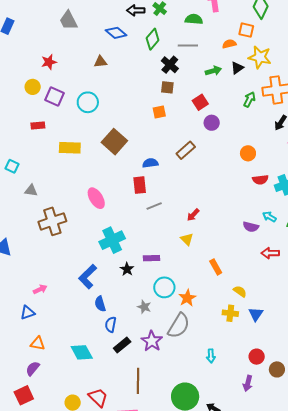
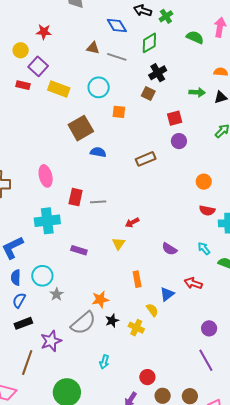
gray line: (188, 46) -> (117, 57), moved
cyan circle: (88, 102) -> (99, 87), moved
orange square: (159, 112) -> (119, 112), moved
red rectangle: (38, 126) -> (23, 85), moved
yellow rectangle: (70, 148) -> (59, 89), moved
blue semicircle: (150, 163) -> (98, 152), moved
red rectangle: (140, 185) -> (76, 197), moved
purple semicircle: (251, 227) -> (169, 249), moved
black star: (127, 269) -> (112, 321), moved
cyan circle: (164, 287) -> (42, 276), moved
blue triangle: (256, 314) -> (167, 294), moved
purple star: (152, 341) -> (51, 341), moved

